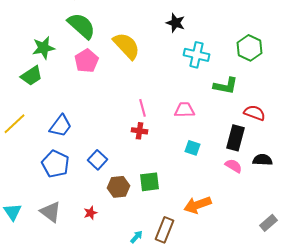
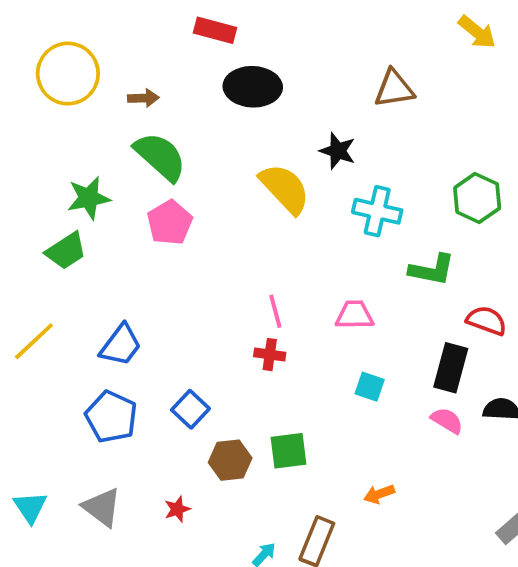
yellow semicircle: (126, 46) -> (285, 189), moved
orange arrow: (198, 205) -> (379, 494), size x0.6

